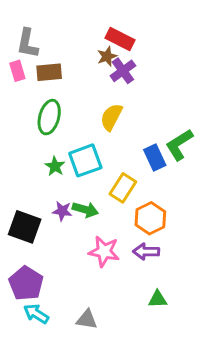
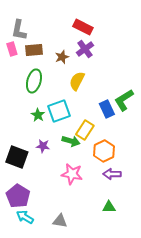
brown star: (107, 56) -> (62, 57), moved
green arrow: (85, 210) -> (71, 141), moved
purple arrow: (146, 252) -> (112, 174), moved

